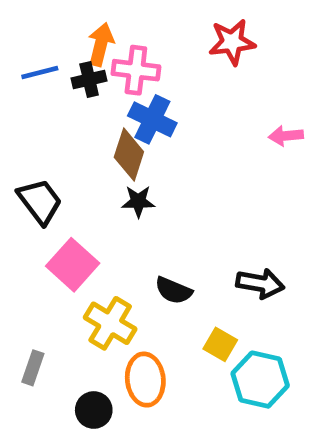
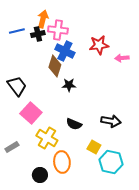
red star: (232, 42) -> (99, 45), moved
black star: (138, 201) -> (69, 85), moved
gray rectangle: (33, 368) -> (12, 147), moved, turned 40

